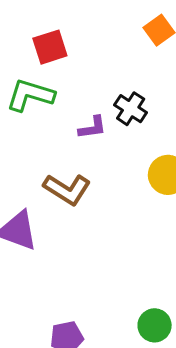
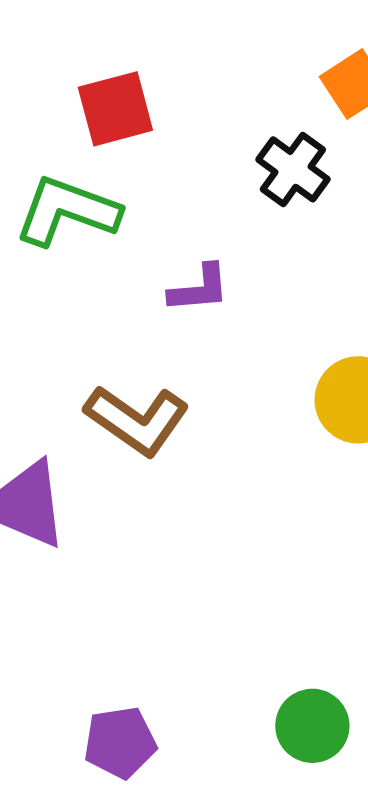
black cross: (131, 109) -> (293, 169), moved

